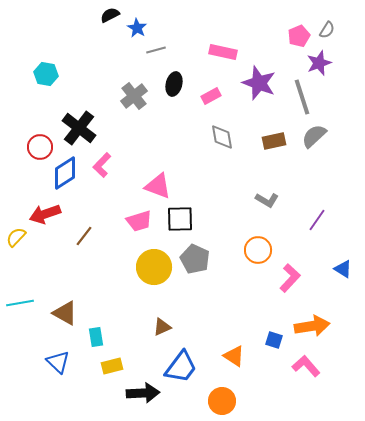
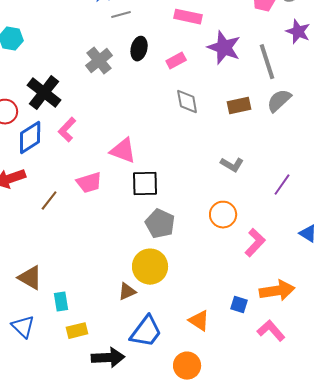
purple star: (319, 63) -> (298, 32), moved, turned -30
pink trapezoid: (139, 221) -> (89, 183), moved
yellow circle: (154, 267) -> (150, 267), moved

